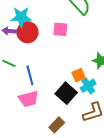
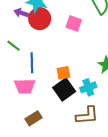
orange square: (78, 75) -> (63, 73), moved
brown rectangle: (57, 125) -> (34, 118), moved

